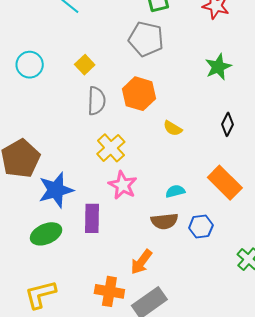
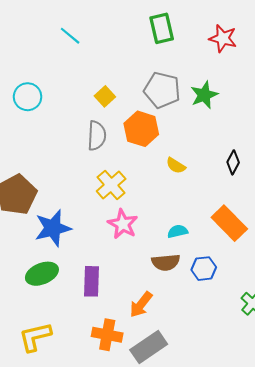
gray pentagon: (146, 39) -> (162, 90), moved
yellow square: (85, 65) -> (105, 96), moved
green star: (218, 67) -> (204, 95), moved
purple rectangle: (92, 218) -> (92, 281), moved

